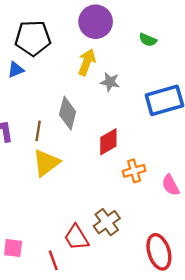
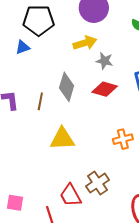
yellow arrow: (87, 62) -> (85, 43), turned 50
red diamond: (108, 142) -> (105, 89), moved, turned 45
yellow triangle: (46, 163) -> (62, 139), moved, turned 32

